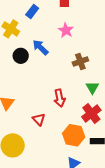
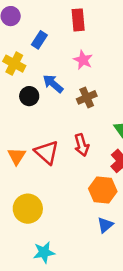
brown cross: (80, 62) -> (87, 97), moved
red triangle: (39, 119) -> (47, 152), moved, size x1.5

